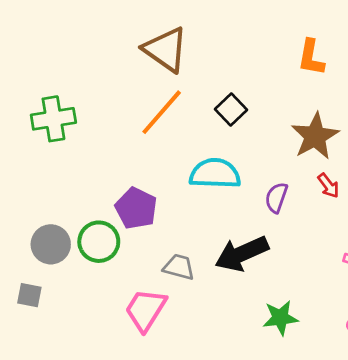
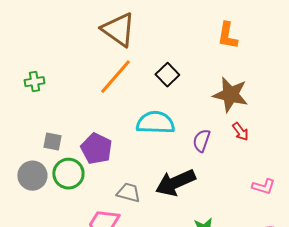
green cross: (53, 119) -> (34, 82), size x0.6
brown star: (315, 136) -> (230, 95), turned -30
gray square: (29, 295) -> (52, 142), moved

